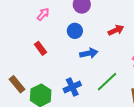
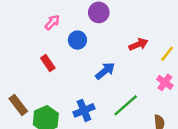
blue circle: (75, 31) -> (77, 40), moved
blue arrow: (89, 53) -> (105, 71), turned -30

